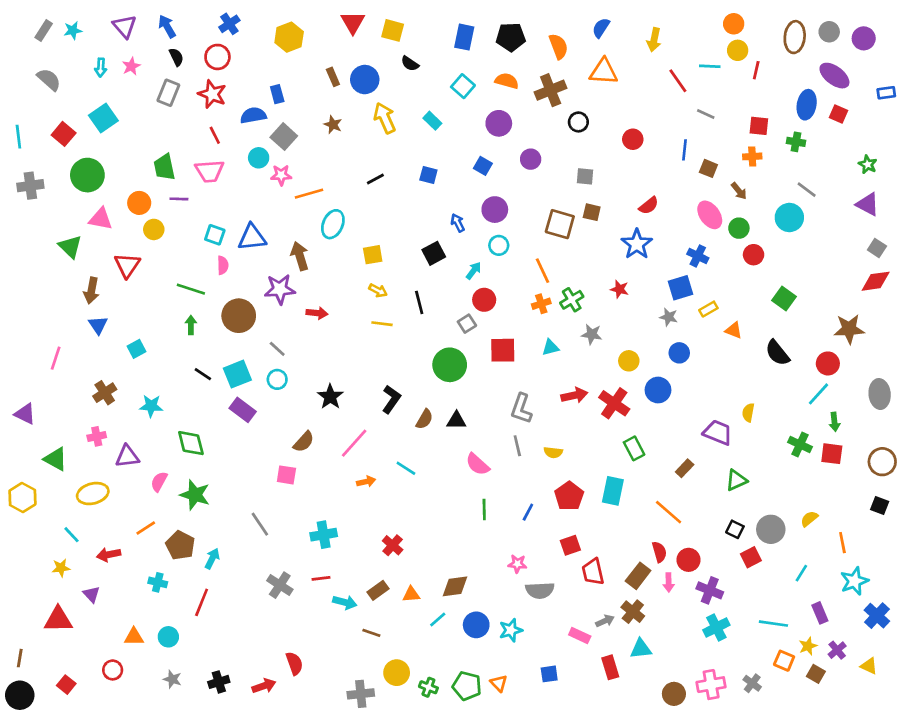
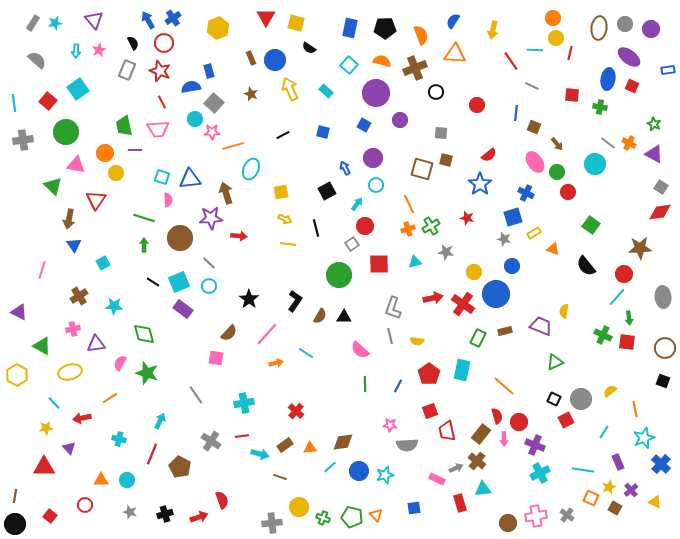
blue arrow: (167, 26) -> (148, 20), moved
purple circle: (499, 123) -> (376, 93), size x1.4
orange cross: (752, 156) -> (629, 143), moved, turned 32
blue circle: (658, 390) -> (496, 294), size x1.4
green rectangle: (634, 448) -> (478, 338), turned 54
brown rectangle: (685, 468) -> (505, 331), moved, turned 32
brown pentagon: (180, 545) -> (180, 467), moved

